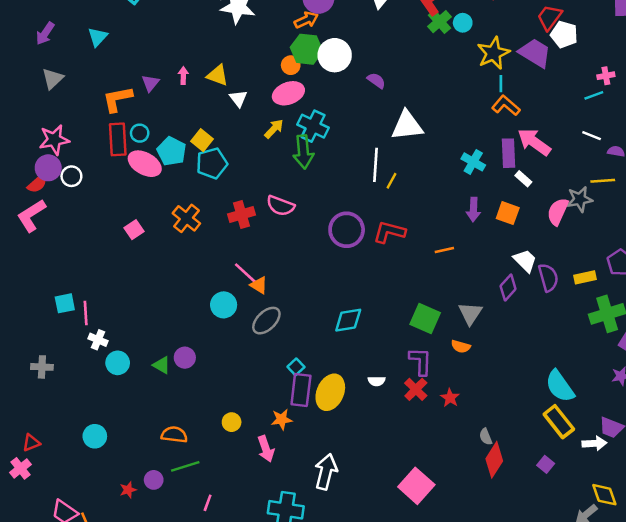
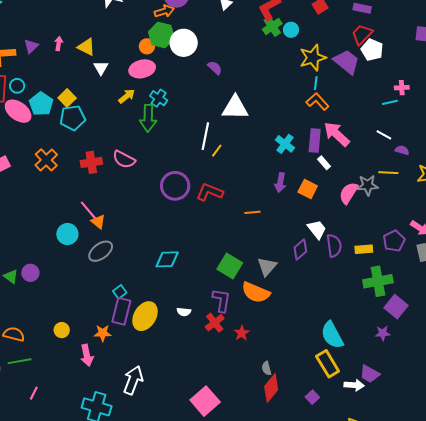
cyan cross: (313, 126) -> (159, 98), size x0.7
orange semicircle: (461, 346) -> (256, 292), size x1.8

